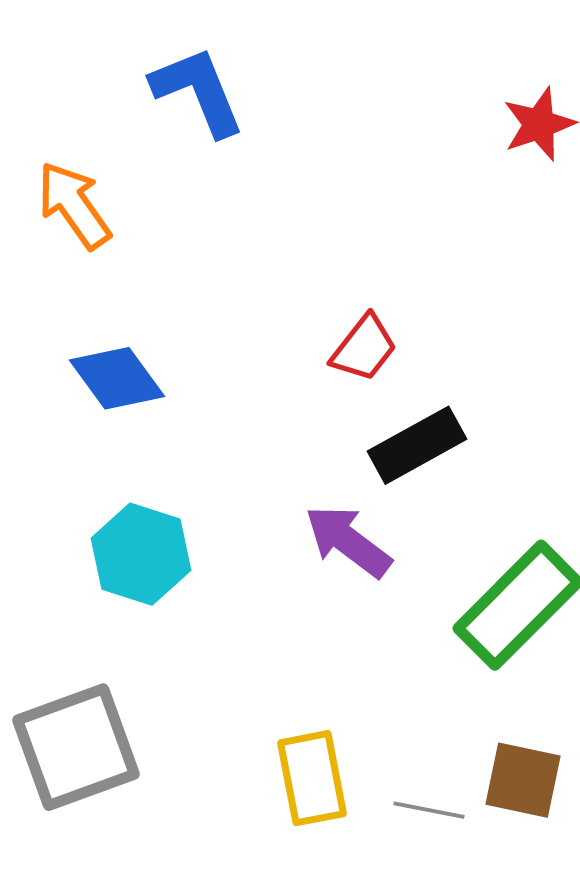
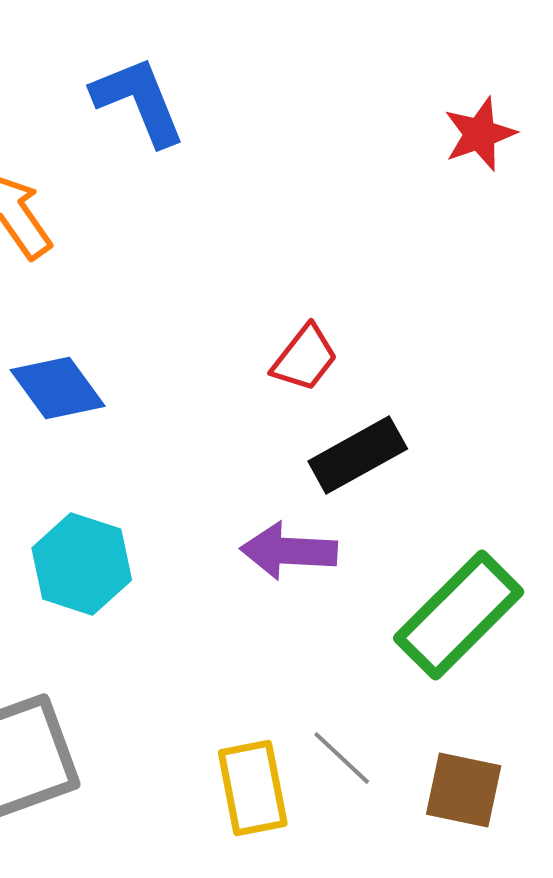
purple arrow: (348, 541) -> (289, 551), turned -34
gray line: (429, 810) -> (342, 758), moved, turned 32

